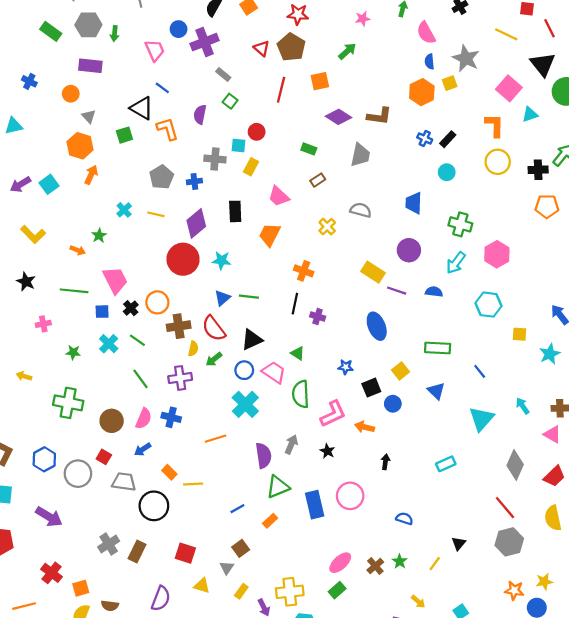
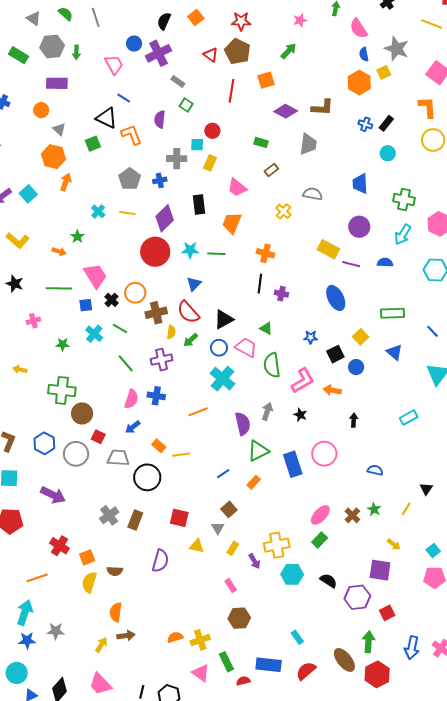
green line: (249, 297) -> (216, 254), moved
brown circle: (112, 421) -> (82, 413), moved

